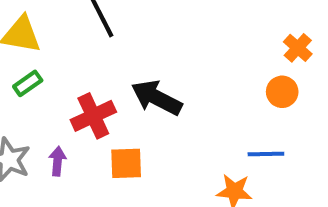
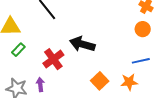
orange square: (126, 163) -> (100, 81), moved, turned -30

